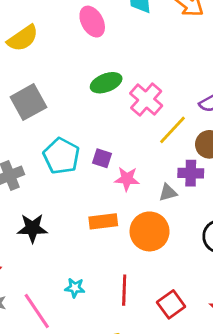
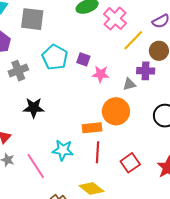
gray square: (28, 102) -> (32, 19), turned 35
orange rectangle: (103, 221) -> (92, 128), moved
cyan star: (75, 288) -> (63, 150), size x1.5

